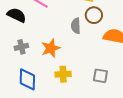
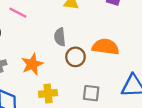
brown circle: (94, 15) -> (75, 57), moved

